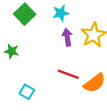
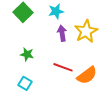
green star: (12, 51) -> (27, 54), moved

